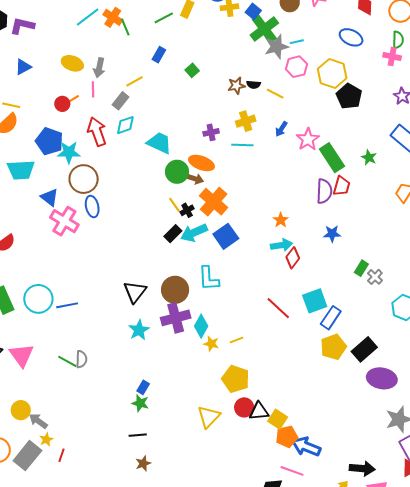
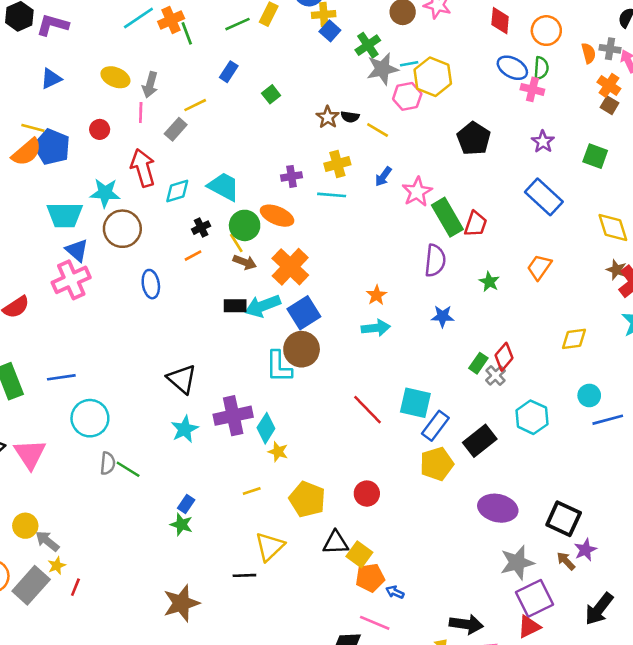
blue square: (253, 11) -> (330, 31), moved
orange cross: (113, 17) -> (171, 20), turned 30
green cross: (264, 29) -> (368, 45), size x0.7
blue ellipse: (351, 37) -> (512, 68), moved
yellow hexagon: (332, 73) -> (433, 77), moved
brown star: (236, 86) -> (328, 117), turned -30
orange line: (73, 99) -> (193, 256), moved
cyan diamond: (125, 125) -> (177, 191), moved
blue pentagon: (49, 141) -> (52, 147), moved
green star: (369, 157) -> (489, 282), moved
cyan trapezoid: (21, 170) -> (65, 215), moved
brown arrow: (195, 179) -> (245, 262), moved
red trapezoid: (341, 186) -> (476, 224), moved
yellow line: (174, 205) -> (236, 243), moved
blue ellipse: (92, 207) -> (151, 284), moved
black cross: (187, 210) -> (201, 228), moved
pink cross: (64, 221) -> (71, 280), moved, turned 32
black rectangle: (173, 234) -> (235, 306), turned 42
red diamond: (293, 258) -> (504, 357), moved
brown circle: (175, 290) -> (302, 349), moved
black triangle: (135, 292) -> (182, 379), turned -30
cyan circle: (38, 299) -> (90, 418), moved
cyan square: (315, 301) -> (415, 403), turned 30
blue line: (67, 305) -> (61, 377), moved
yellow line: (237, 340) -> (252, 491), moved
black rectangle: (364, 349) -> (480, 441), moved
green line: (67, 361) -> (128, 469), moved
red circle: (244, 407) -> (367, 494), moved
black line: (138, 435) -> (244, 575), moved
blue arrow: (306, 447) -> (395, 592), size x0.5
brown star: (143, 463) -> (181, 603), size x1.8

